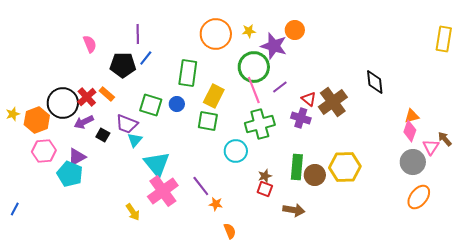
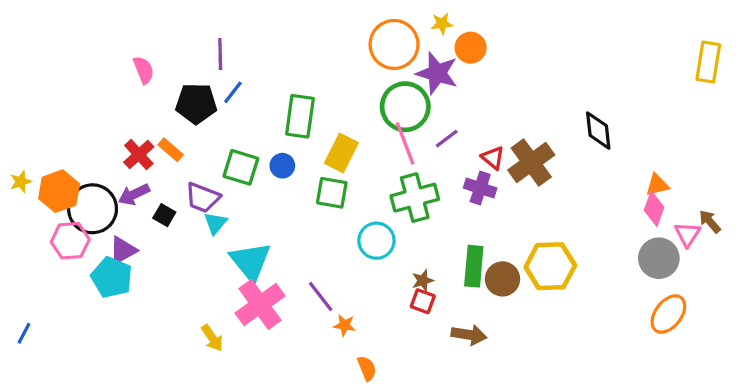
yellow star: (249, 31) -> (442, 24), moved
orange circle: (216, 34) -> (394, 44), moved
black circle: (63, 103) -> (93, 209), moved

